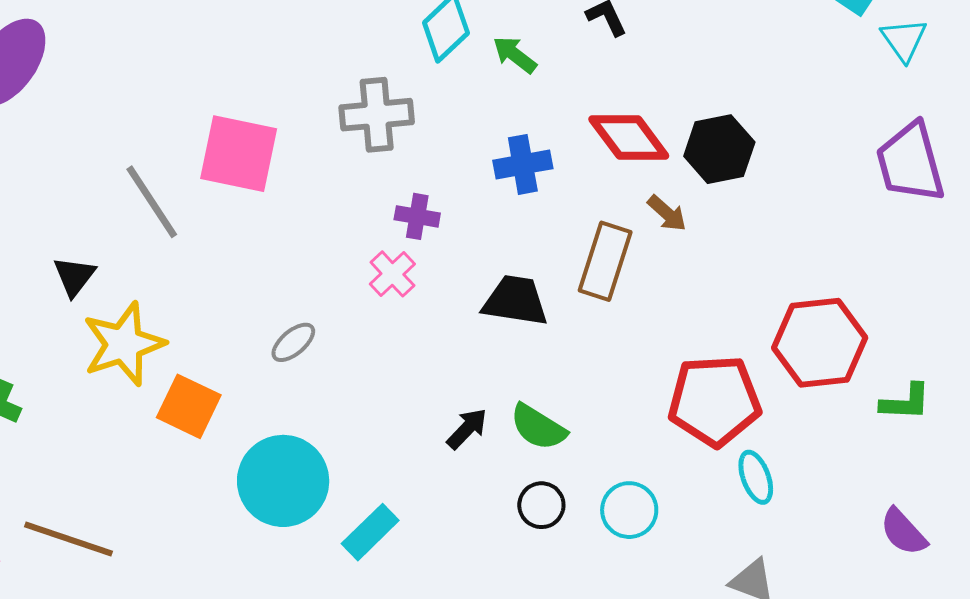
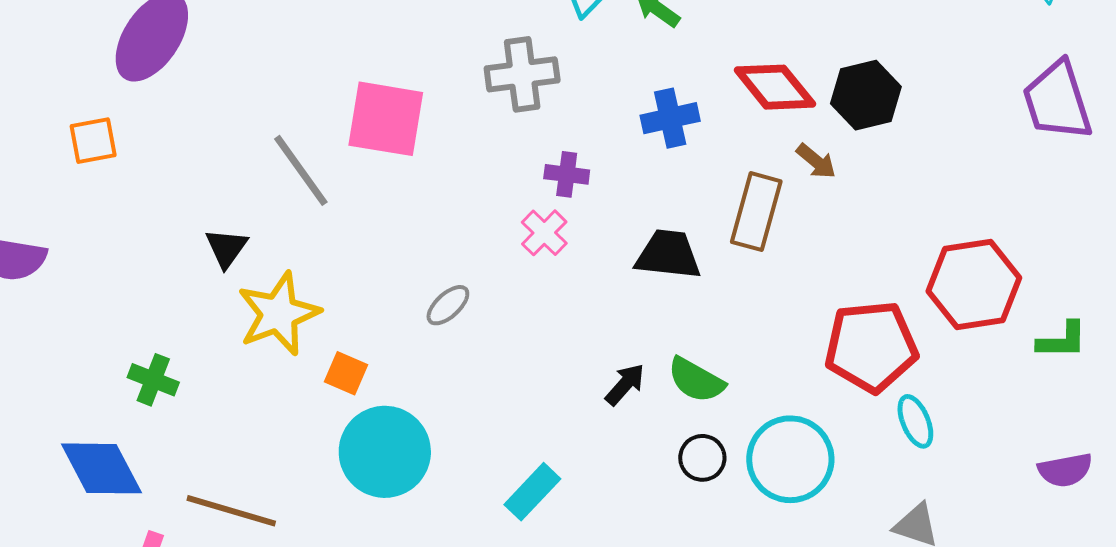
orange square: (189, 406) -> (346, 373), size x0.7
cyan circle: (283, 481) -> (385, 452), moved
cyan circle: (629, 510) -> (790, 459), size x1.5
purple semicircle: (903, 532) -> (1065, 470), turned -56

